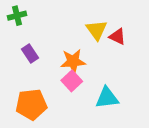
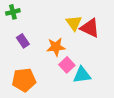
red triangle: (117, 37) -> (90, 28), size x1.5
pink square: (72, 81) -> (67, 65), moved

